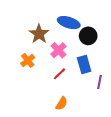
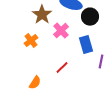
red line: (59, 74) -> (62, 68), moved
orange semicircle: (62, 103) -> (35, 83), moved

